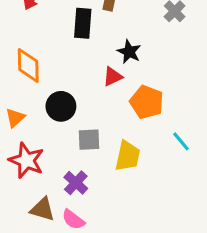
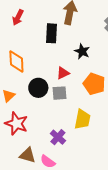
red triangle: (113, 76) -> (63, 73), moved
gray square: (89, 140) -> (59, 93), moved
purple cross: (76, 183) -> (58, 137), moved

